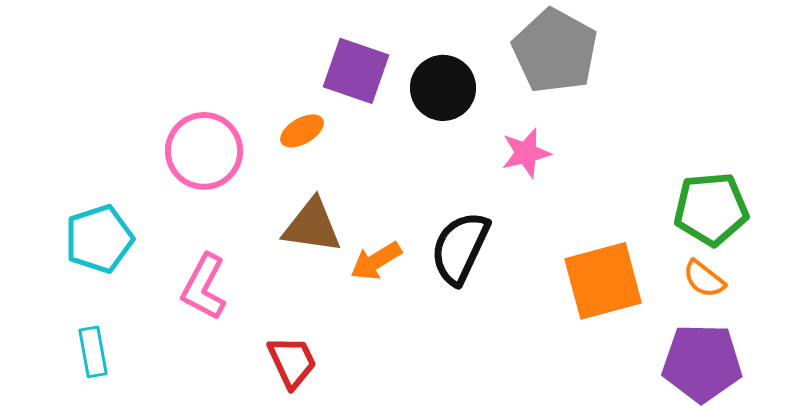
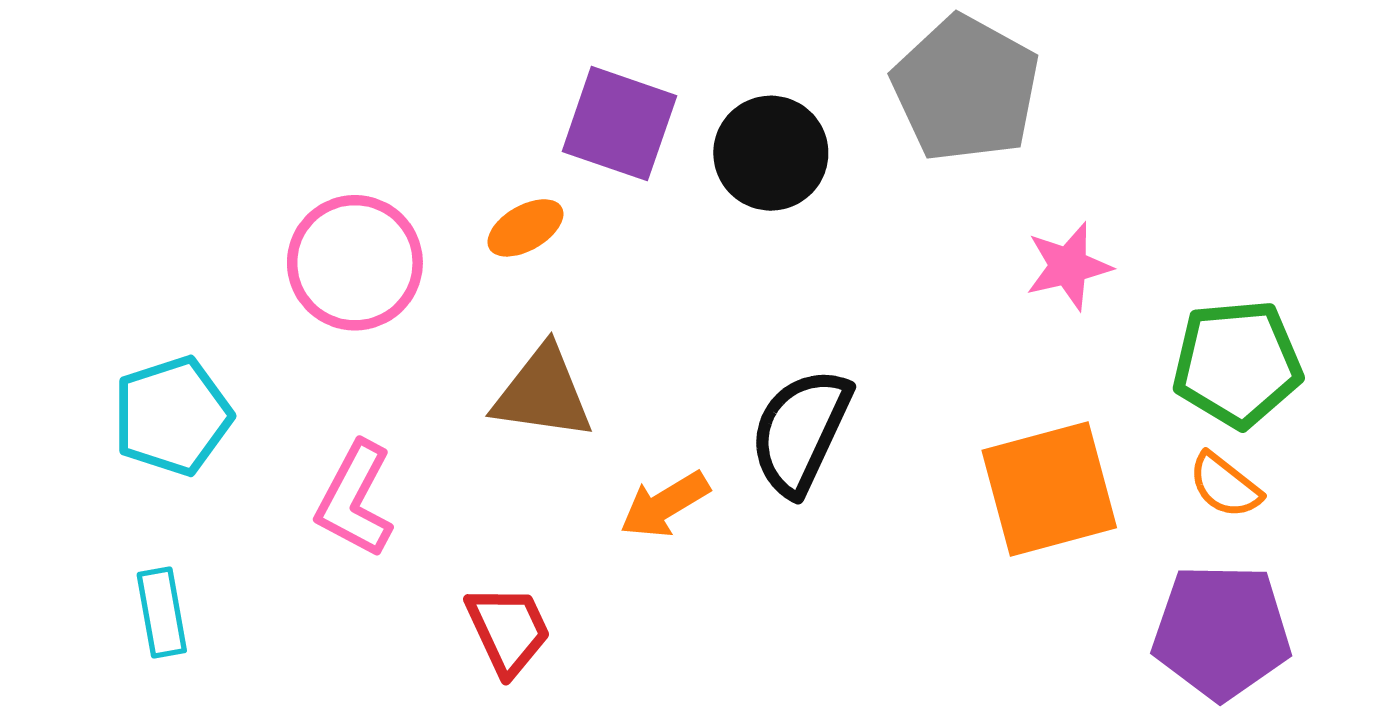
pink star: (526, 153) -> (1068, 266), moved
orange arrow: (376, 261) -> (665, 505), moved

